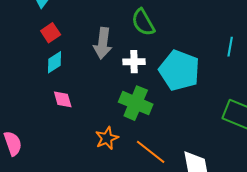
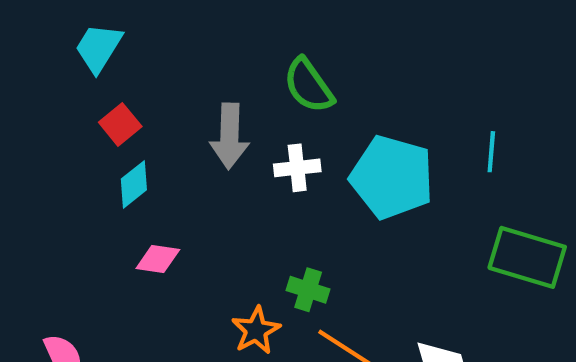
cyan line: (230, 47) -> (491, 152), moved
pink diamond: (63, 99) -> (158, 259), turned -60
green cross: (136, 103) -> (308, 290), moved, size x0.6

